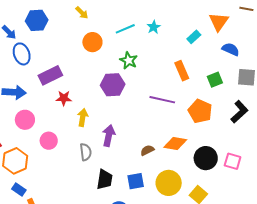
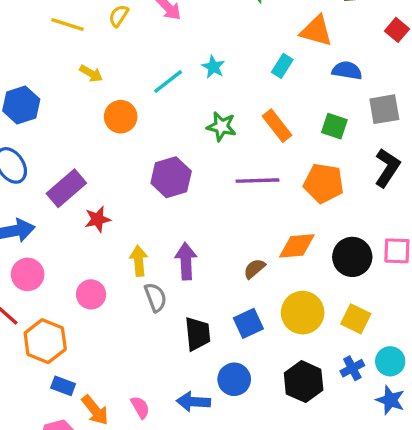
orange triangle: (219, 22) -> (316, 31), turned -35
green star: (129, 60) -> (221, 126), moved
green square: (215, 80) -> (334, 126), turned -35
yellow arrow: (83, 117) -> (139, 261), moved
pink circle: (25, 120) -> (28, 274), moved

